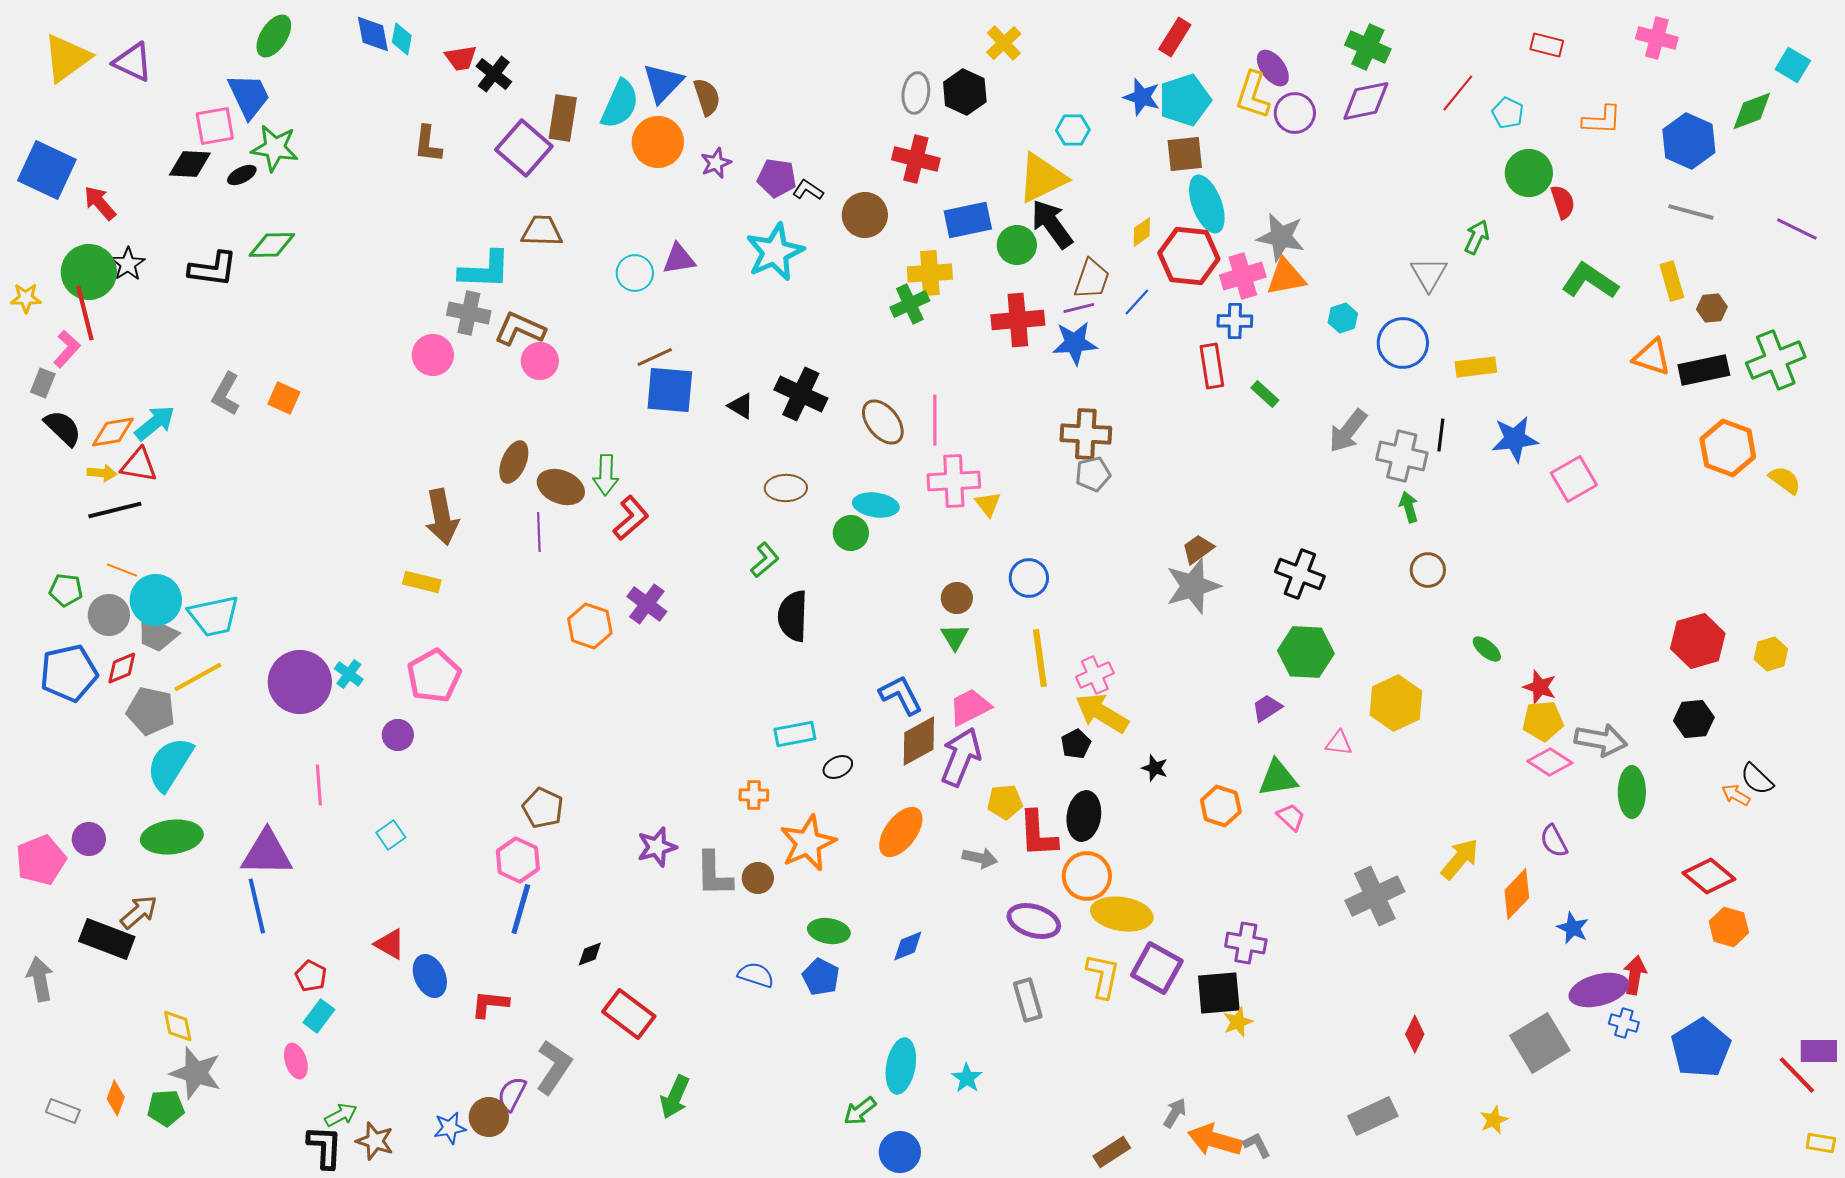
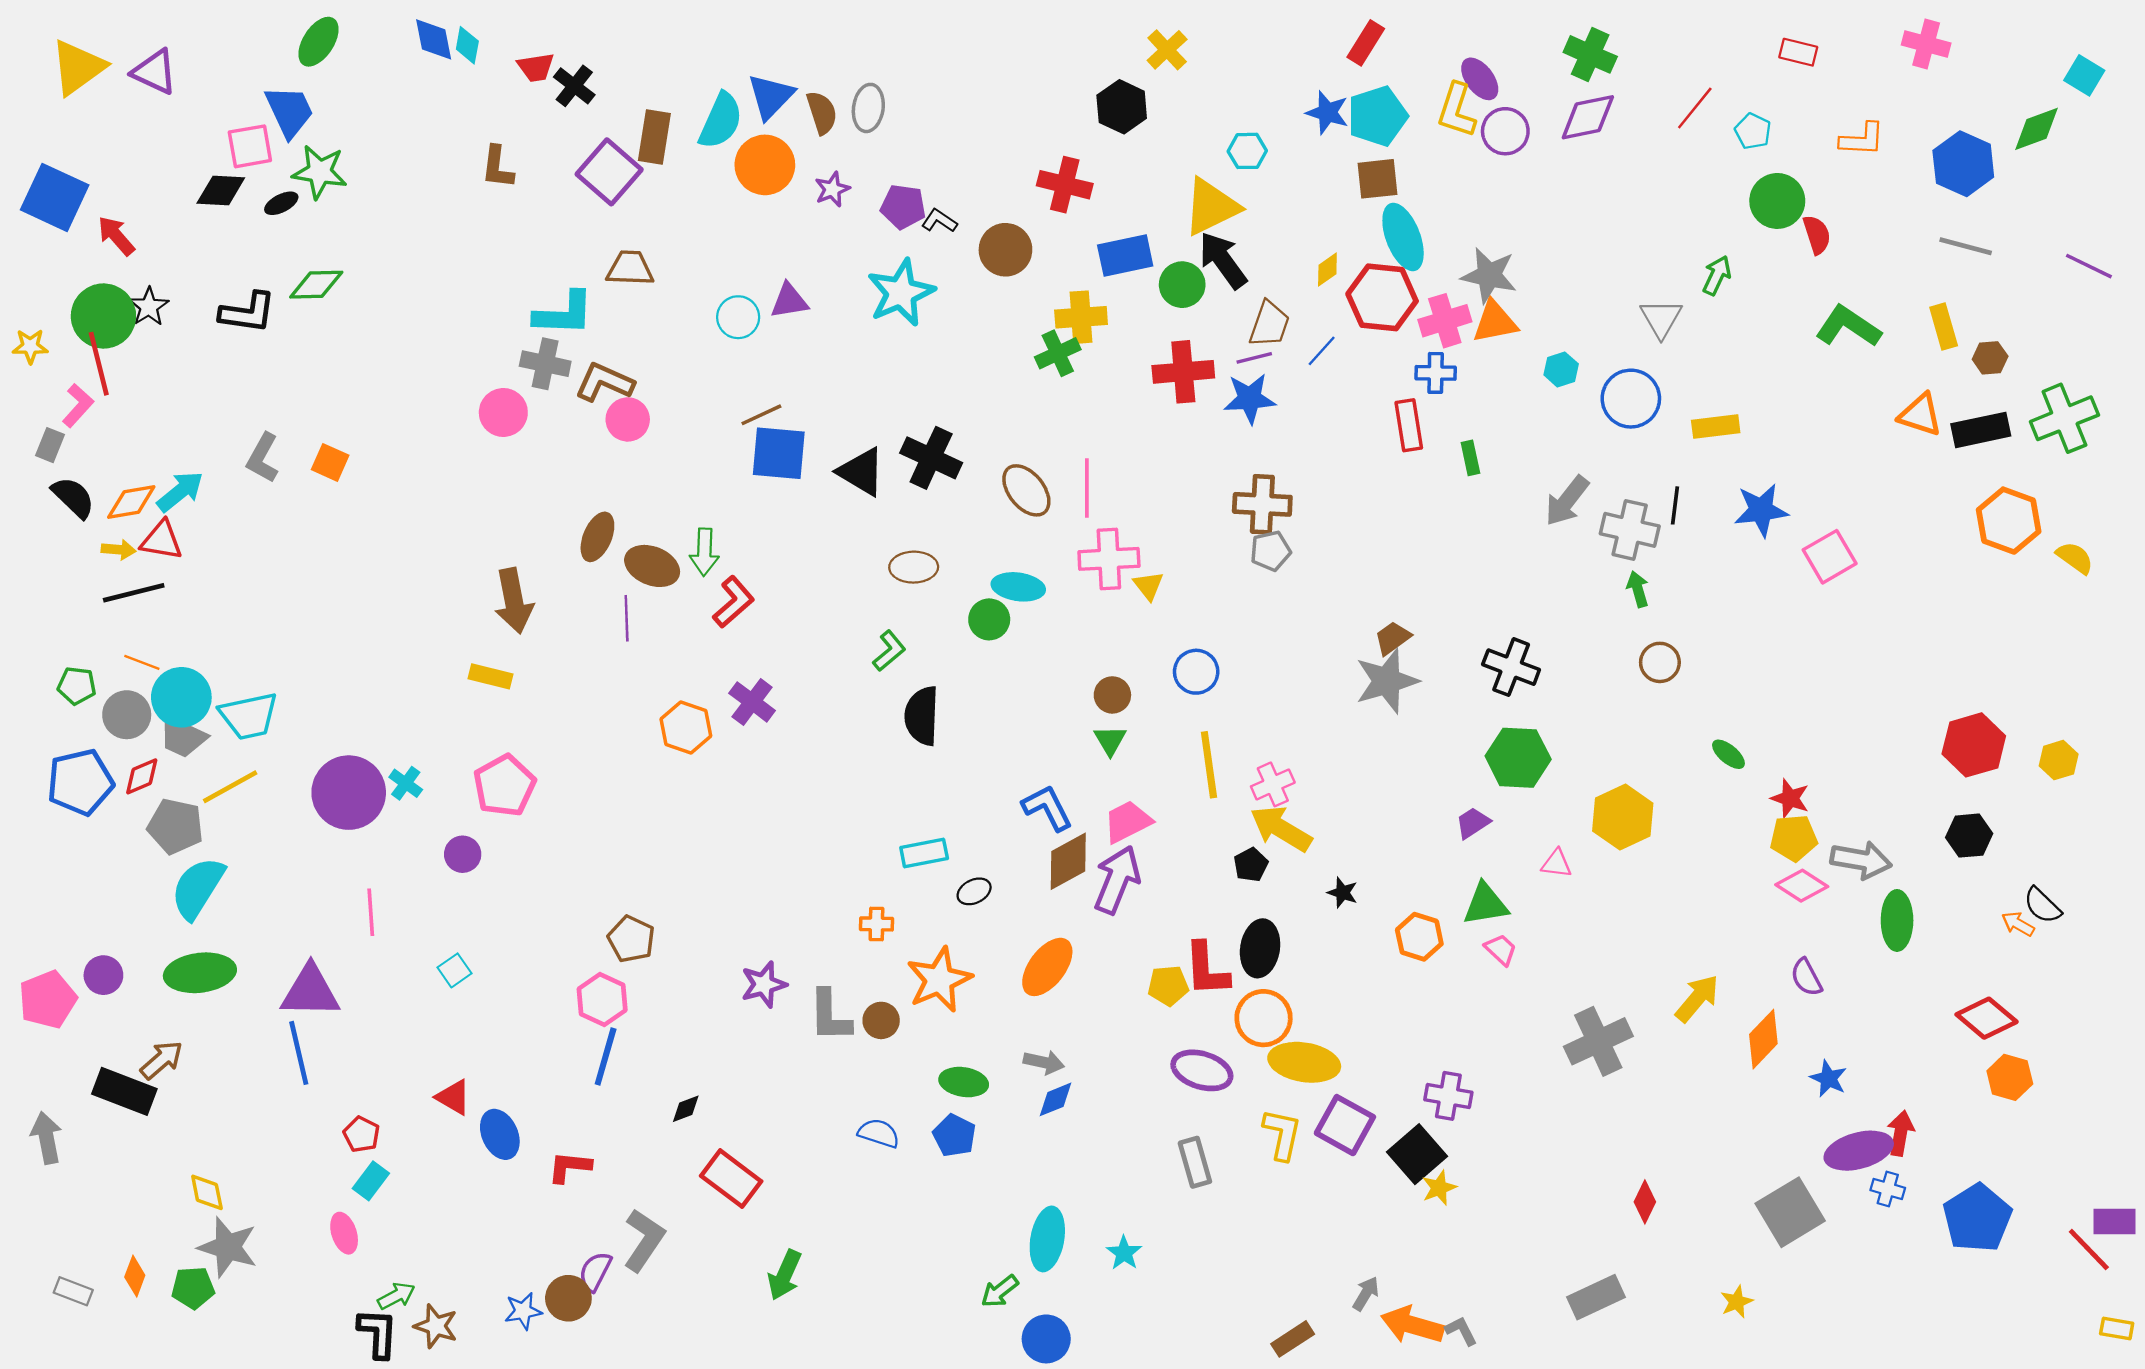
gray ellipse: (916, 93) -> (868, 108), moved
green rectangle: (1265, 394) -> (1470, 458), turned 36
black triangle: (741, 406) -> (861, 472), size x1.6
yellow pentagon: (1005, 802) -> (1168, 986), moved
gray arrow: (980, 858) -> (1044, 1062), moved
black square: (1219, 993) -> (1417, 1154), turned -36

